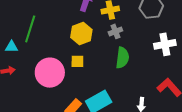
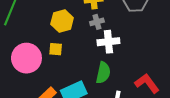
white cross: (165, 44) -> (108, 42), moved
green semicircle: (122, 58) -> (103, 73), moved

